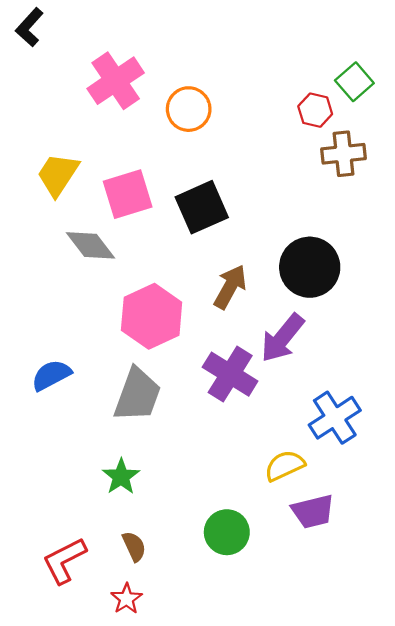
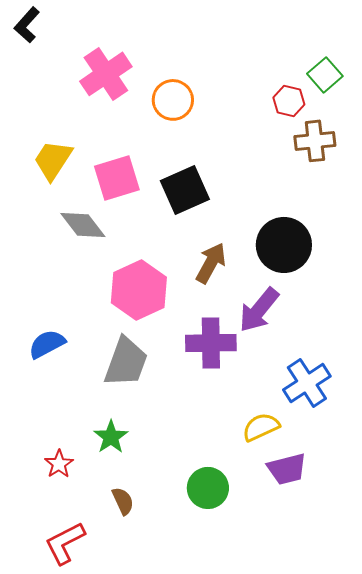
purple cross: (230, 374) -> (211, 343), turned -33
red L-shape: (64, 561) -> (65, 543), moved
red star: (126, 599) -> (59, 464), moved

